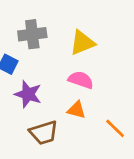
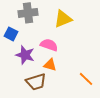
pink semicircle: (81, 80) -> (49, 45), moved
orange triangle: (77, 110) -> (50, 65), moved

